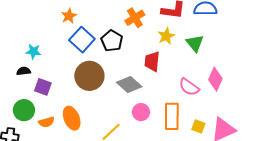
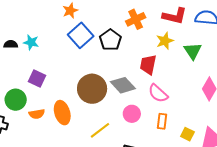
black semicircle: (24, 71) -> (11, 44), moved
brown circle: (89, 76) -> (92, 89), moved
pink semicircle: (189, 87) -> (158, 93), moved
orange rectangle: (172, 116) -> (162, 121), size x0.6

